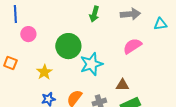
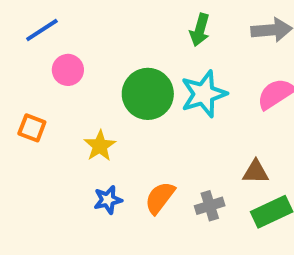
blue line: (15, 14) -> (42, 30), turned 60
cyan star: (91, 64) -> (204, 94), moved

